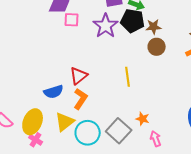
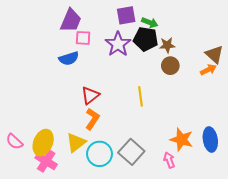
blue semicircle: (54, 92) -> (69, 58), moved
orange star: (143, 119) -> (182, 140), moved, size x1.6
pink cross: (36, 140) -> (46, 161), size x1.5

